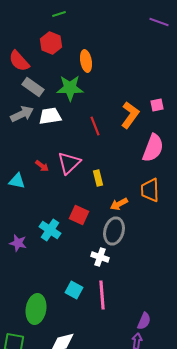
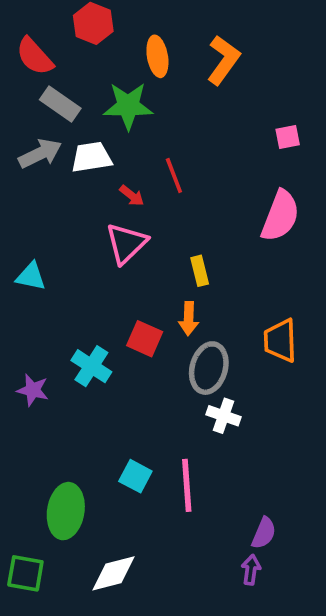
orange L-shape: (130, 115) -> (223, 60), moved
red arrow: (42, 166) -> (132, 196), moved
yellow rectangle: (98, 178) -> (200, 271), moved
orange trapezoid: (150, 190) -> (280, 341), moved
orange arrow: (119, 204) -> (189, 319), moved, turned -60
white cross: (100, 257) -> (223, 416), moved

